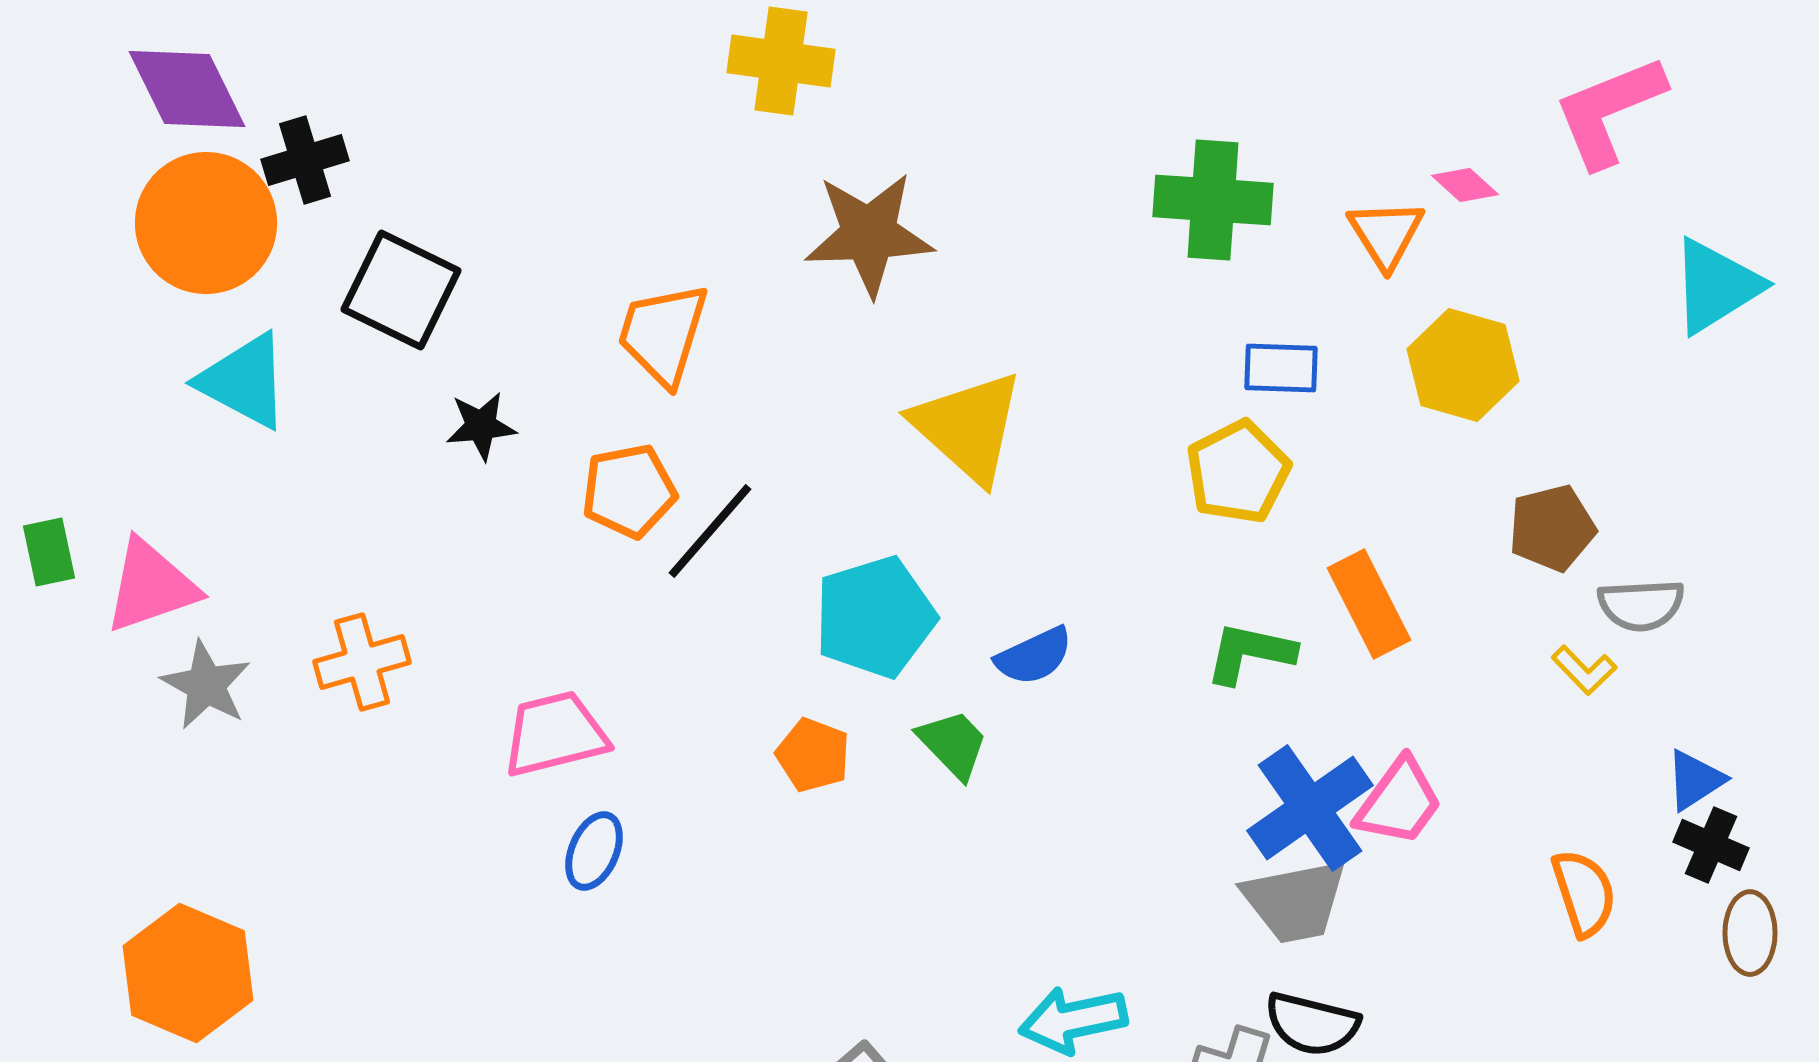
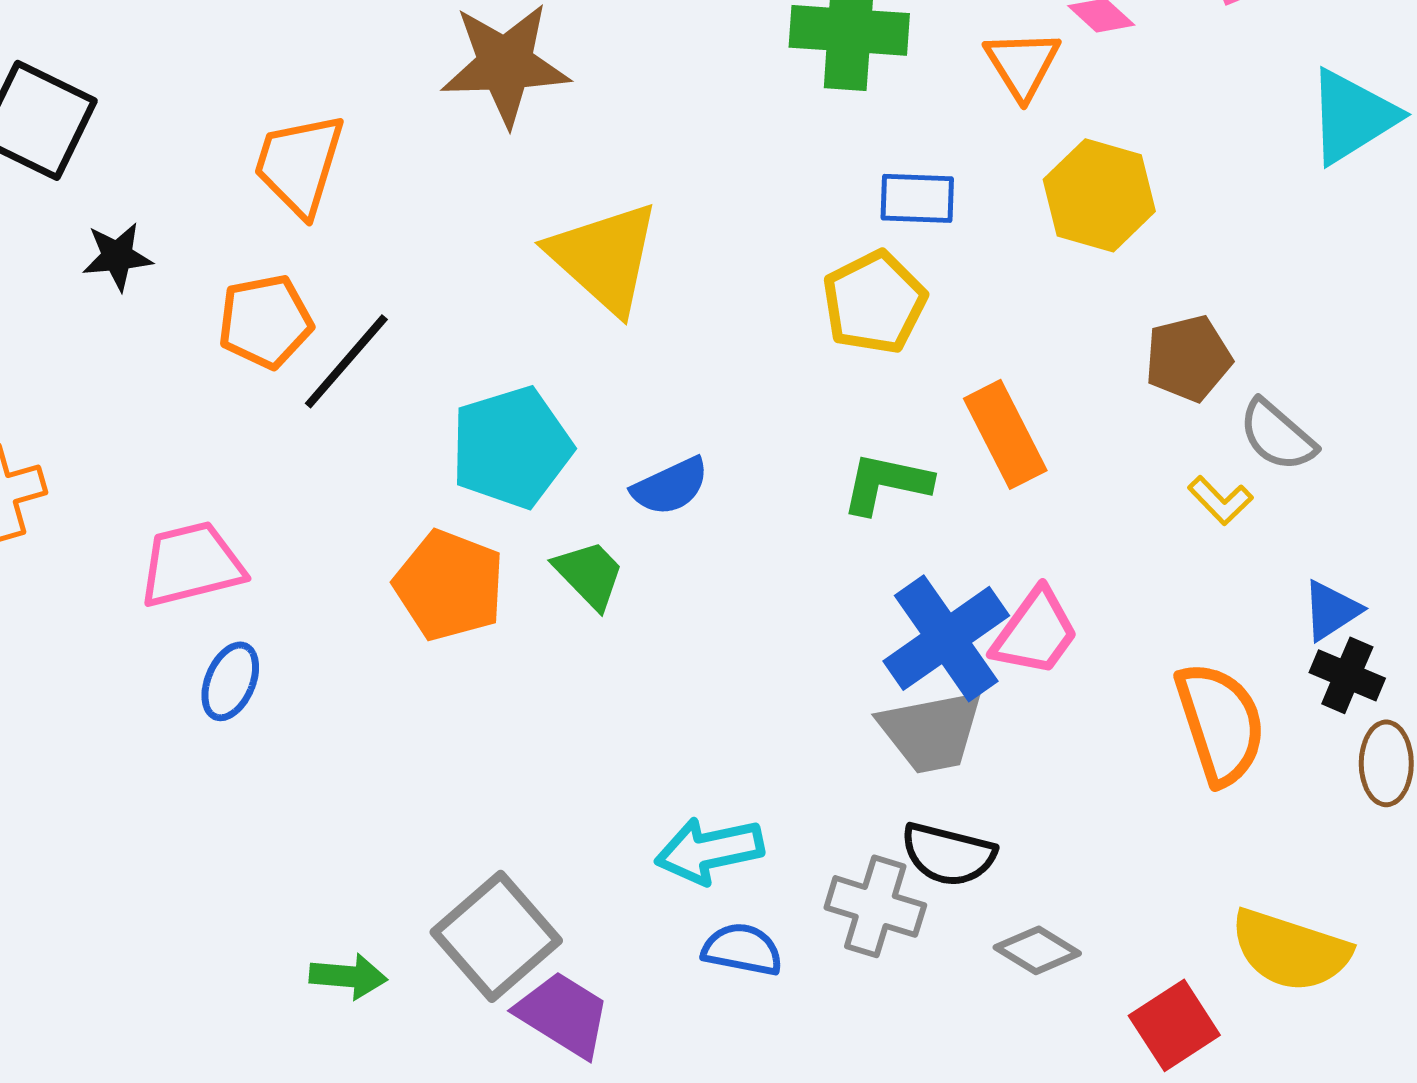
gray semicircle: (1641, 605) -> (1277, 435), turned 44
orange pentagon: (813, 755) -> (449, 585), size x1.5
orange semicircle: (1584, 893) -> (1220, 723), size x1.4

